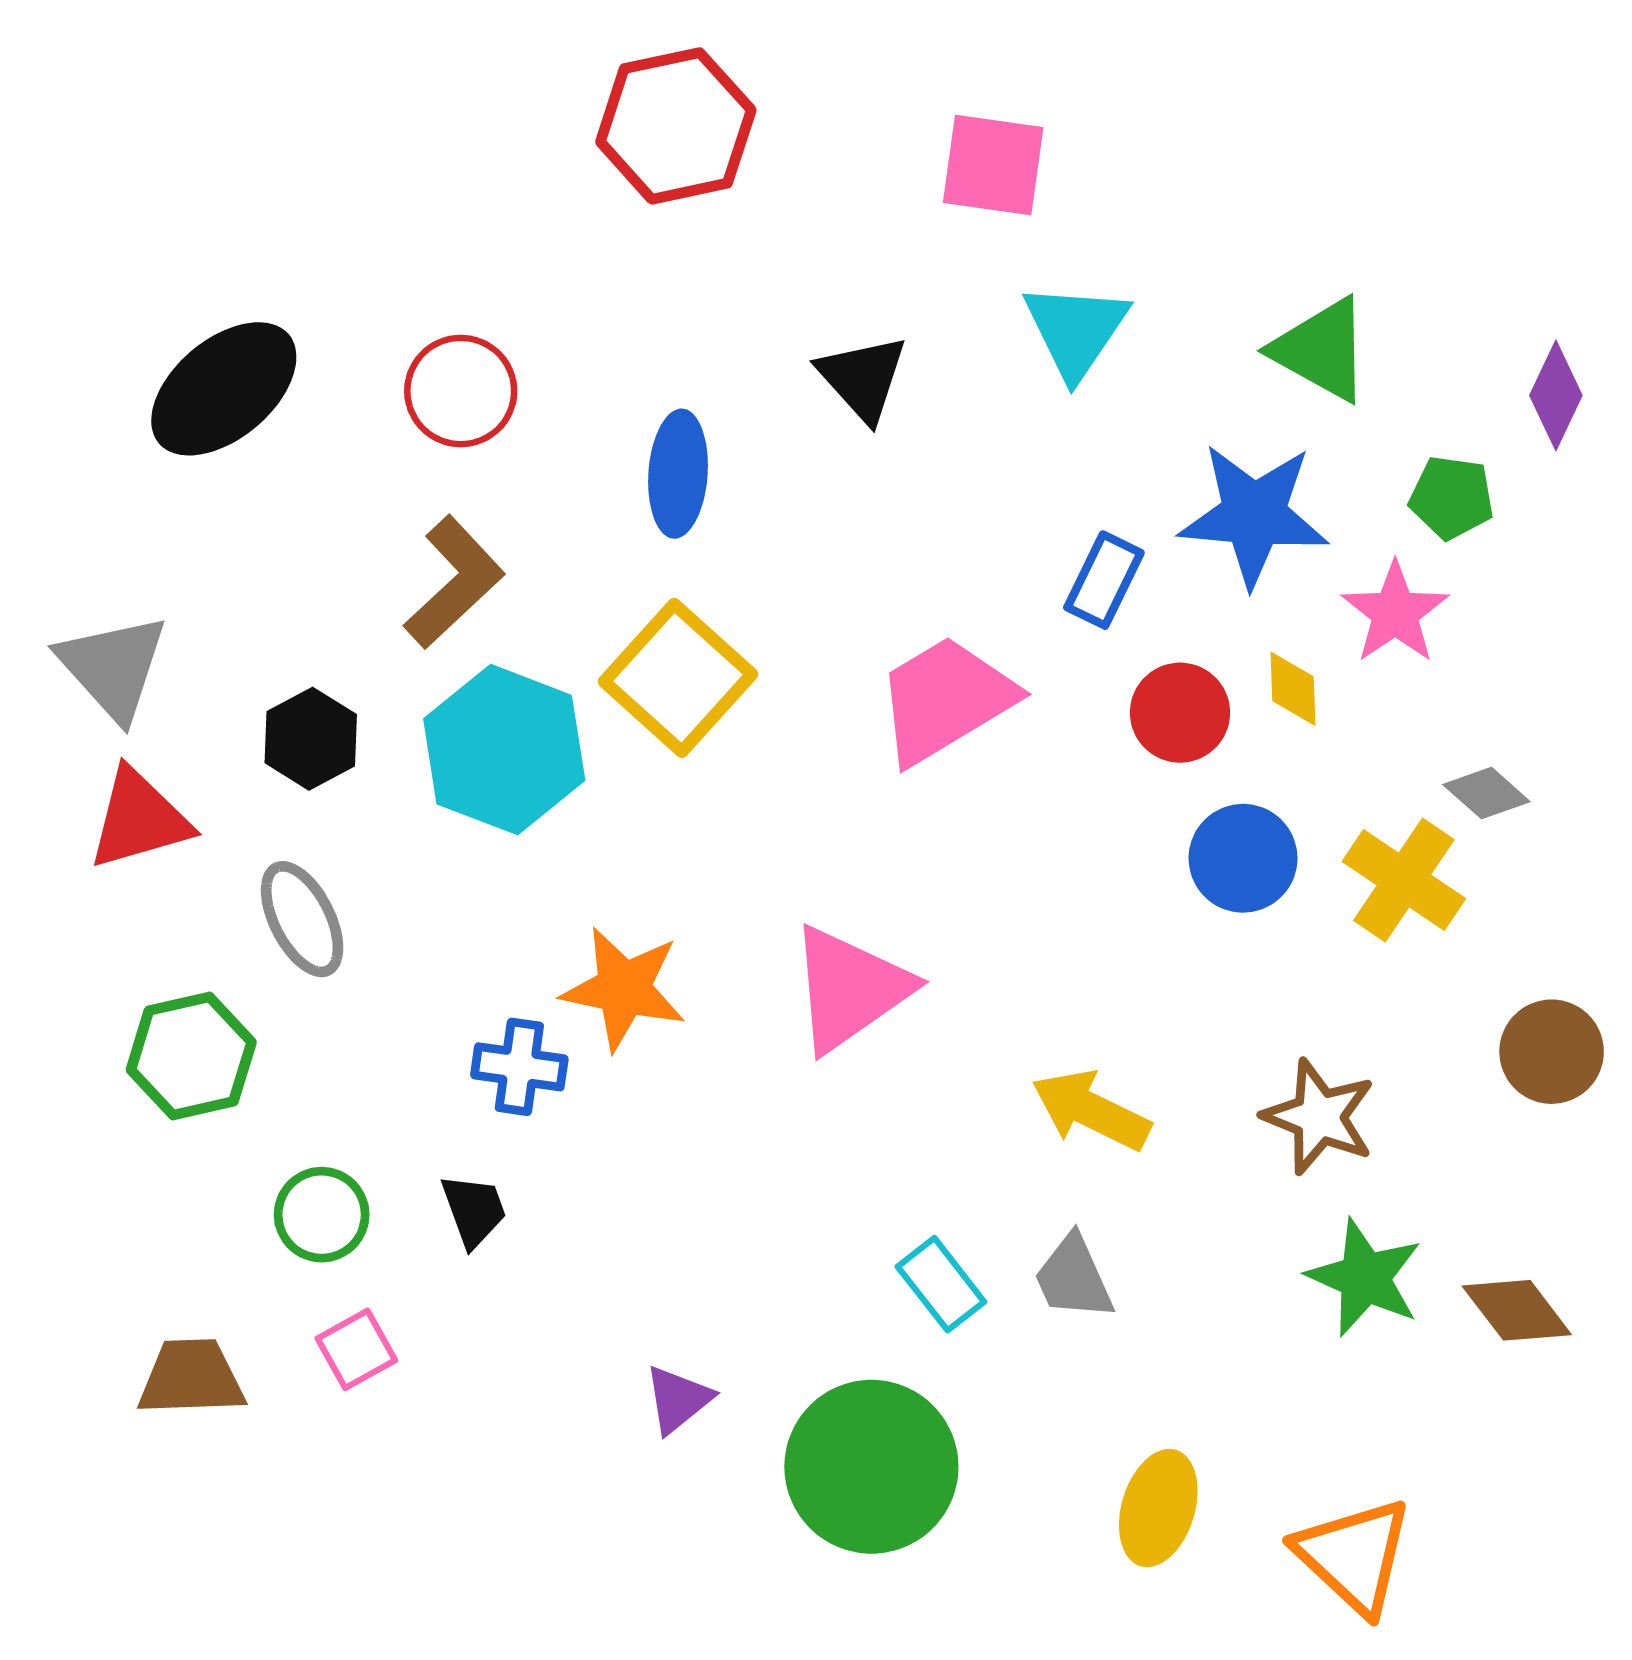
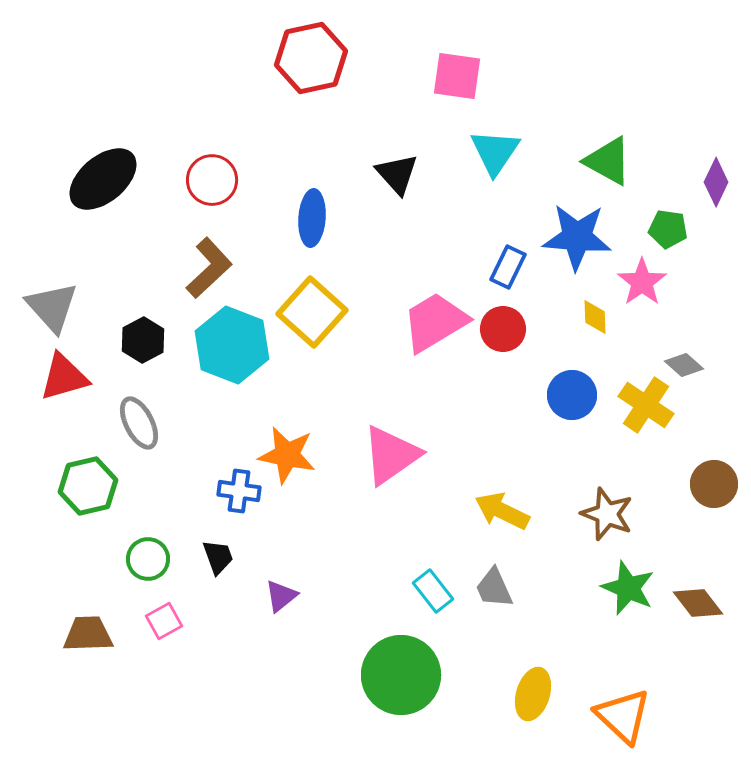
red circle: (1180, 713) -> (503, 329), moved
purple triangle: (678, 1399) -> (281, 596), moved

